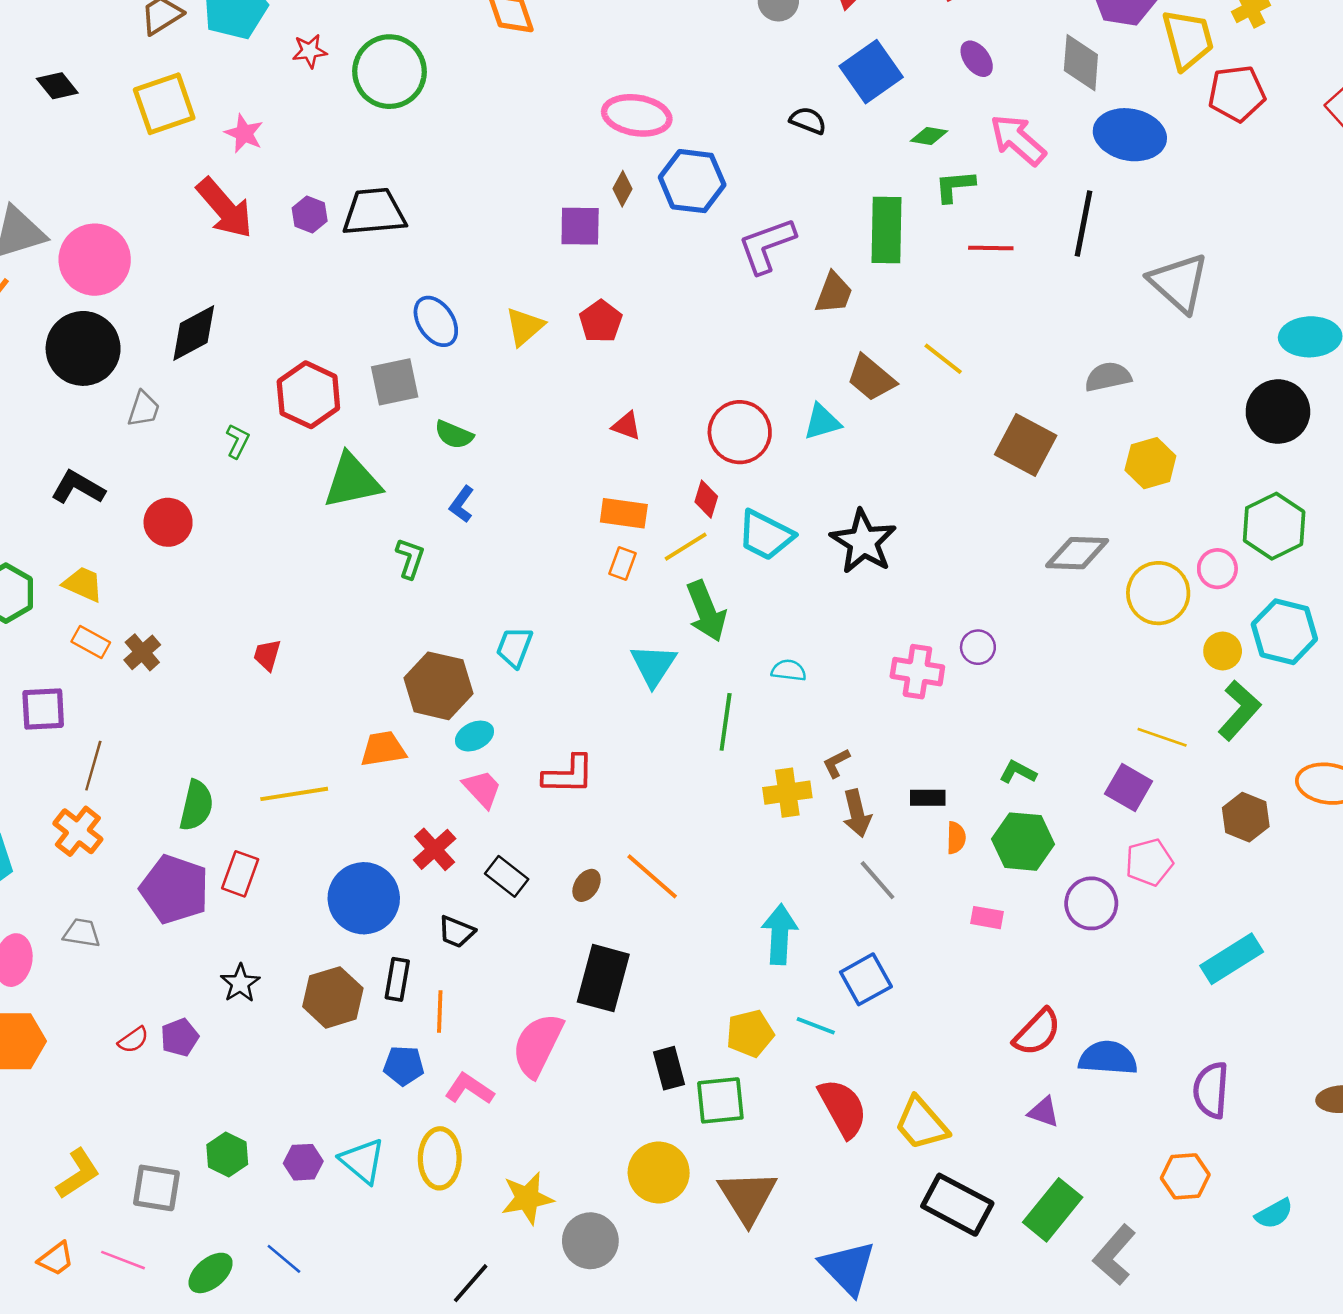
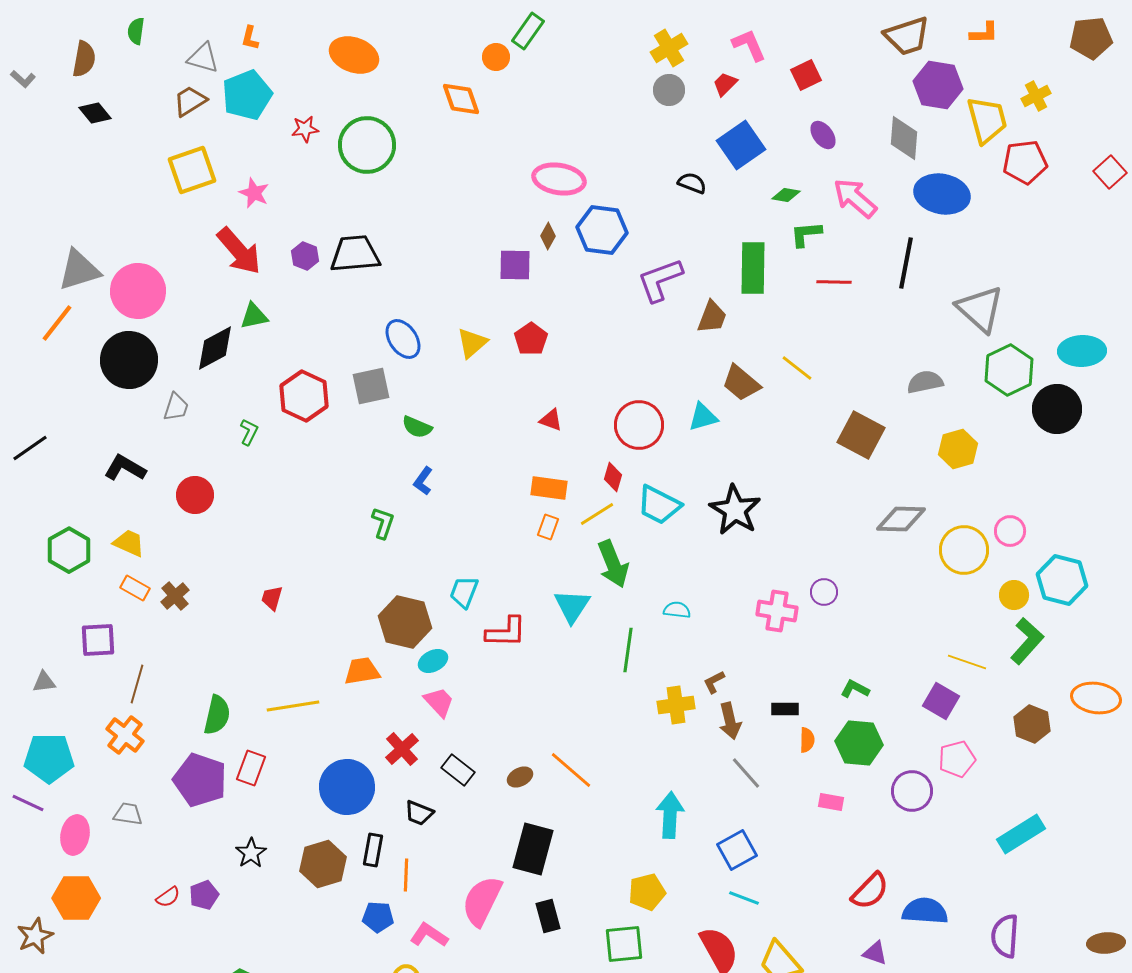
black diamond: (57, 86) -> (95, 113), moved
green triangle: (352, 481) -> (254, 316), moved, size x0.6
green hexagon: (1274, 526) -> (1009, 370), moved
red L-shape: (568, 775) -> (506, 632), moved
brown ellipse: (587, 885) -> (520, 777), turned 30
cyan line: (816, 1026) -> (744, 898), moved
black rectangle: (669, 1068) -> (548, 916), moved

